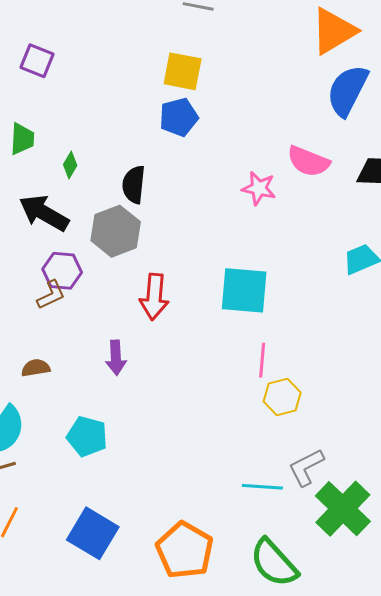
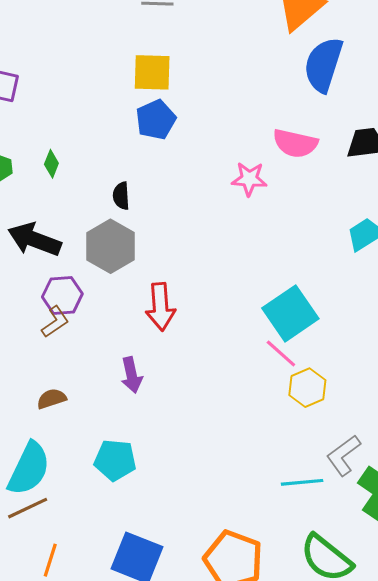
green diamond: (70, 165) -> (51, 164), moved
black semicircle: (134, 185) -> (121, 196), size x0.7
cyan square: (244, 290) -> (290, 313), moved, turned -30
pink line: (262, 360) -> (281, 353), turned -44

